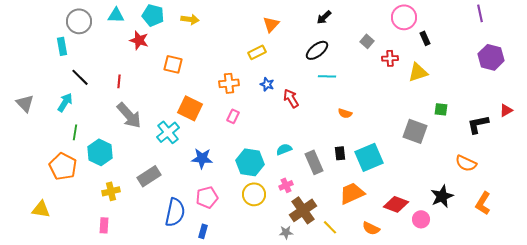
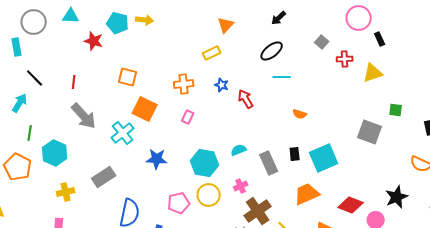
cyan pentagon: (153, 15) -> (118, 23), moved
orange square: (173, 64) -> (128, 77), moved
pink pentagon: (207, 197) -> (179, 203), moved

